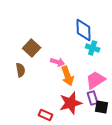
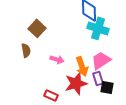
cyan cross: (93, 48) -> (98, 28), size x1.5
pink arrow: (58, 62) -> (57, 59), moved
orange arrow: (68, 76) -> (82, 66), moved

